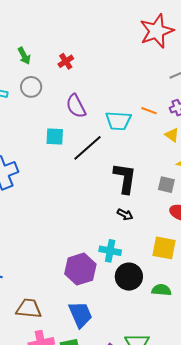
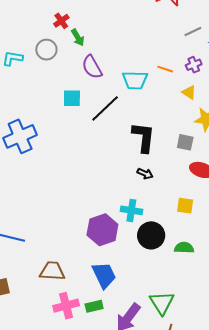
green arrow: (24, 56) -> (78, 38), moved
red cross: (66, 61) -> (61, 21), moved
yellow square: (164, 248) -> (185, 206), size x0.7

